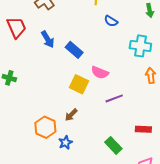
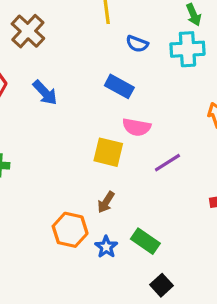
cyan cross: (140, 46) -> (187, 49), moved
blue rectangle: (74, 50) -> (119, 86), moved
green rectangle: (113, 145) -> (145, 241), moved

